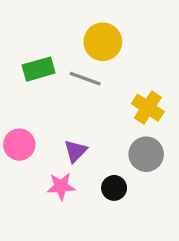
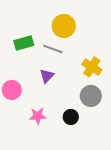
purple triangle: (75, 151) -> (47, 76), moved

